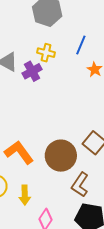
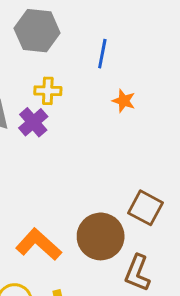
blue line: (81, 45) -> (102, 54), moved

